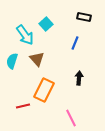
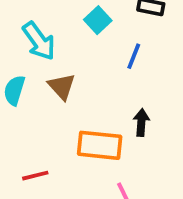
cyan square: (46, 24) -> (98, 20), moved
orange rectangle: (44, 90) -> (100, 145), moved, turned 70

